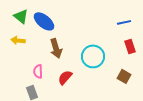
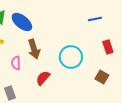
blue line: (124, 22) -> (95, 19), moved
pink semicircle: (38, 71) -> (16, 63), moved

